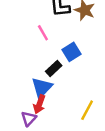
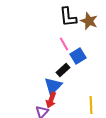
pink line: (43, 33) -> (64, 44), moved
yellow line: (87, 110) -> (91, 105), turned -30

